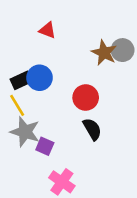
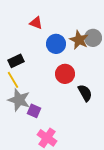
blue circle: (40, 78) -> (56, 44), moved
black semicircle: (92, 129) -> (85, 93), moved

